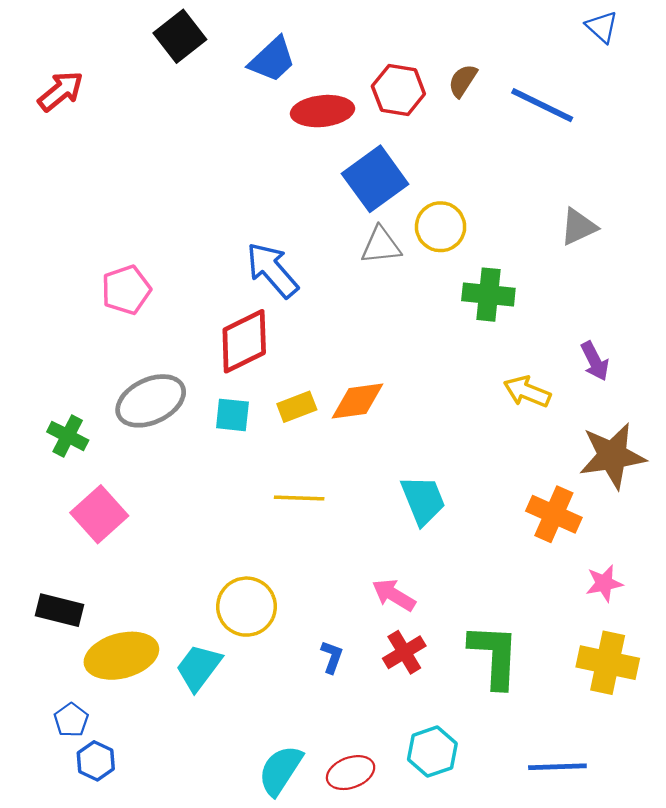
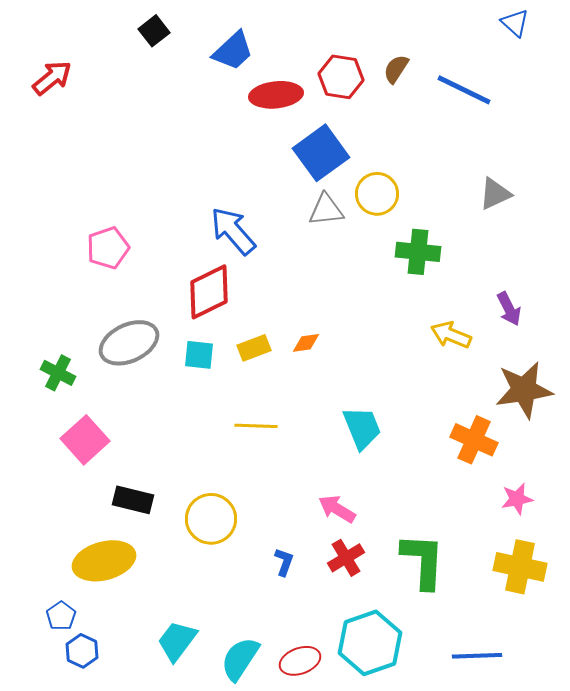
black square: (180, 36) -> (154, 31), size x0.7
orange diamond: (358, 401) -> (306, 343), size x0.6
black rectangle: (60, 610) -> (133, 500), moved
cyan trapezoid: (199, 667) -> (177, 641), moved
cyan hexagon: (432, 752) -> (370, 643), size x1.5

